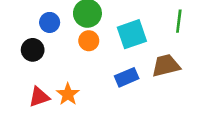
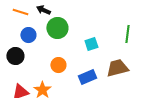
cyan square: (132, 34) -> (91, 44), size x0.6
orange circle: (89, 41) -> (58, 65), moved

